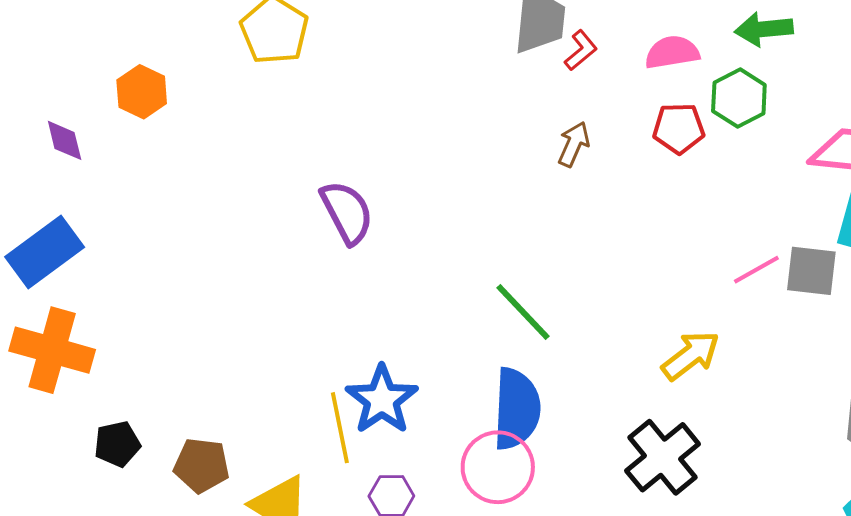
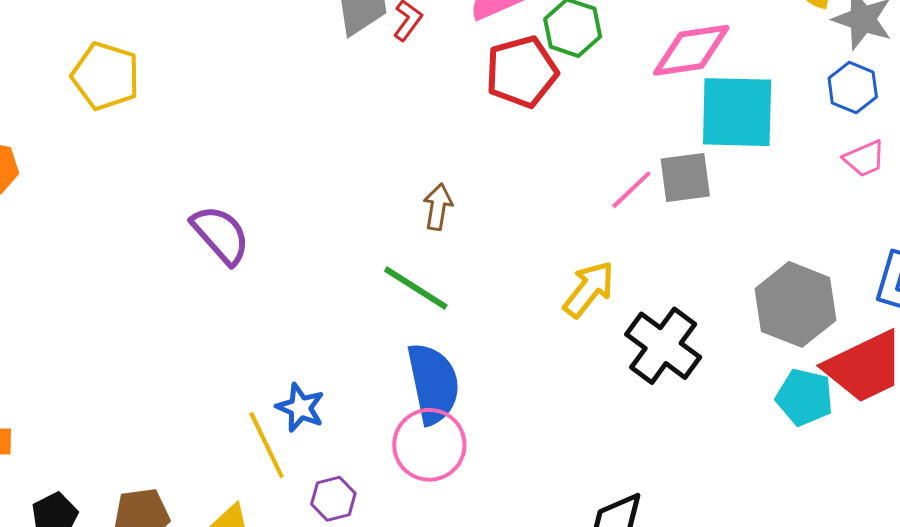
red pentagon: (679, 128) -> (522, 72), size x1.4
brown arrow: (574, 144) -> (438, 207), moved
blue star: (382, 400) -> (300, 408), size x0.7
black cross: (663, 457) -> (663, 346), moved

